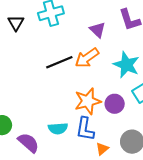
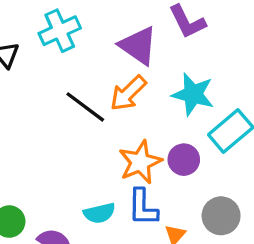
purple triangle: (98, 30) -> (138, 46), size x1.5
black line: (59, 62) -> (85, 107), turned 68

